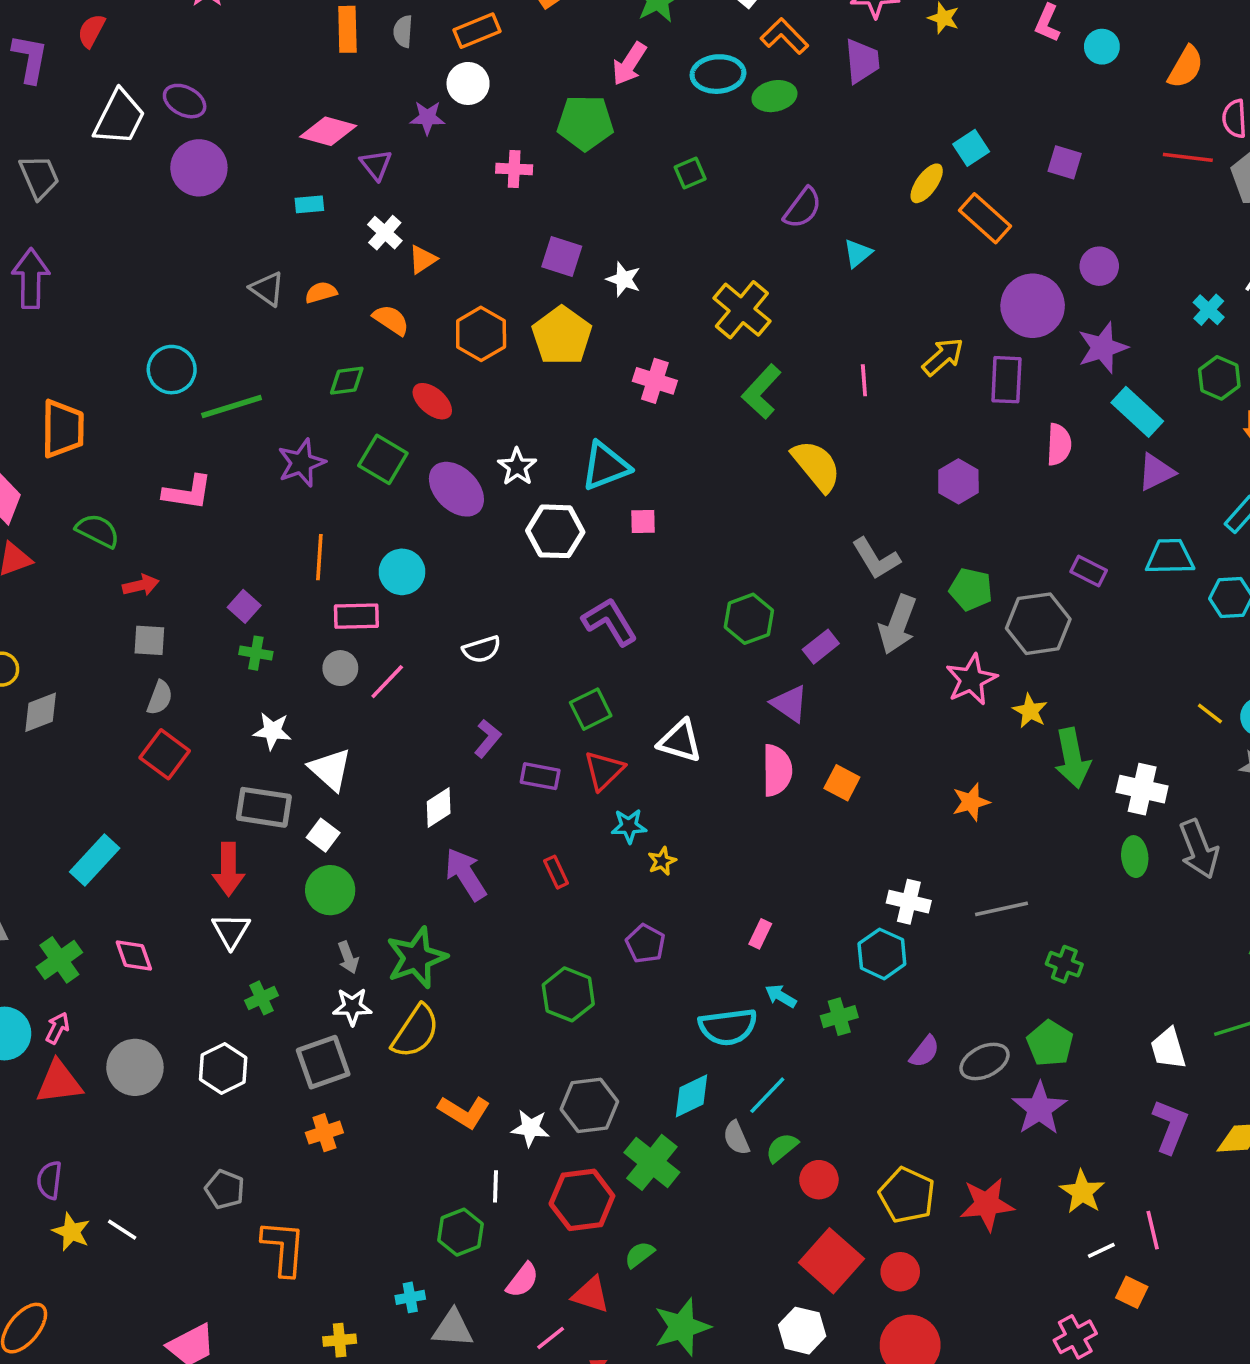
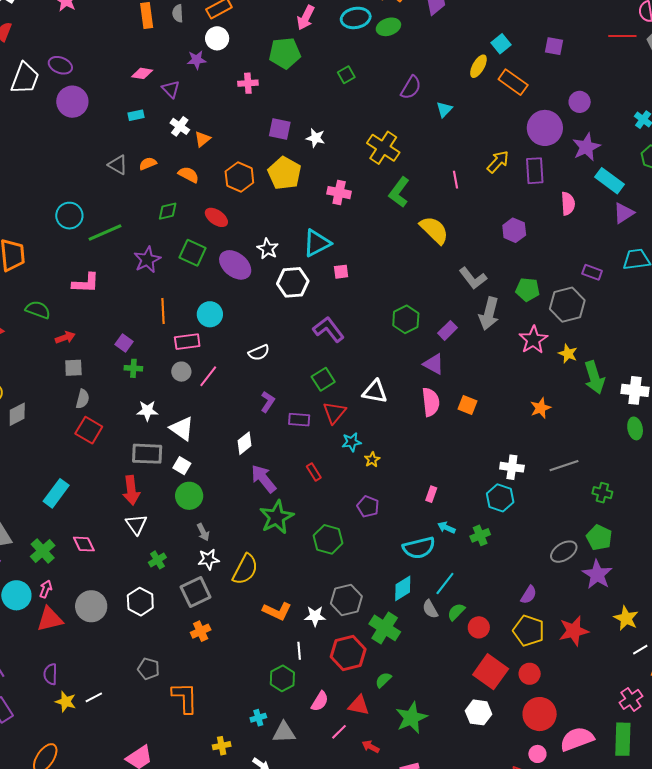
pink diamond: (328, 131) -> (142, 73), size x0.7
green star: (417, 958) -> (277, 517), moved
purple semicircle: (925, 1052) -> (529, 595), moved
white line: (122, 1230) -> (94, 697), turned -54

